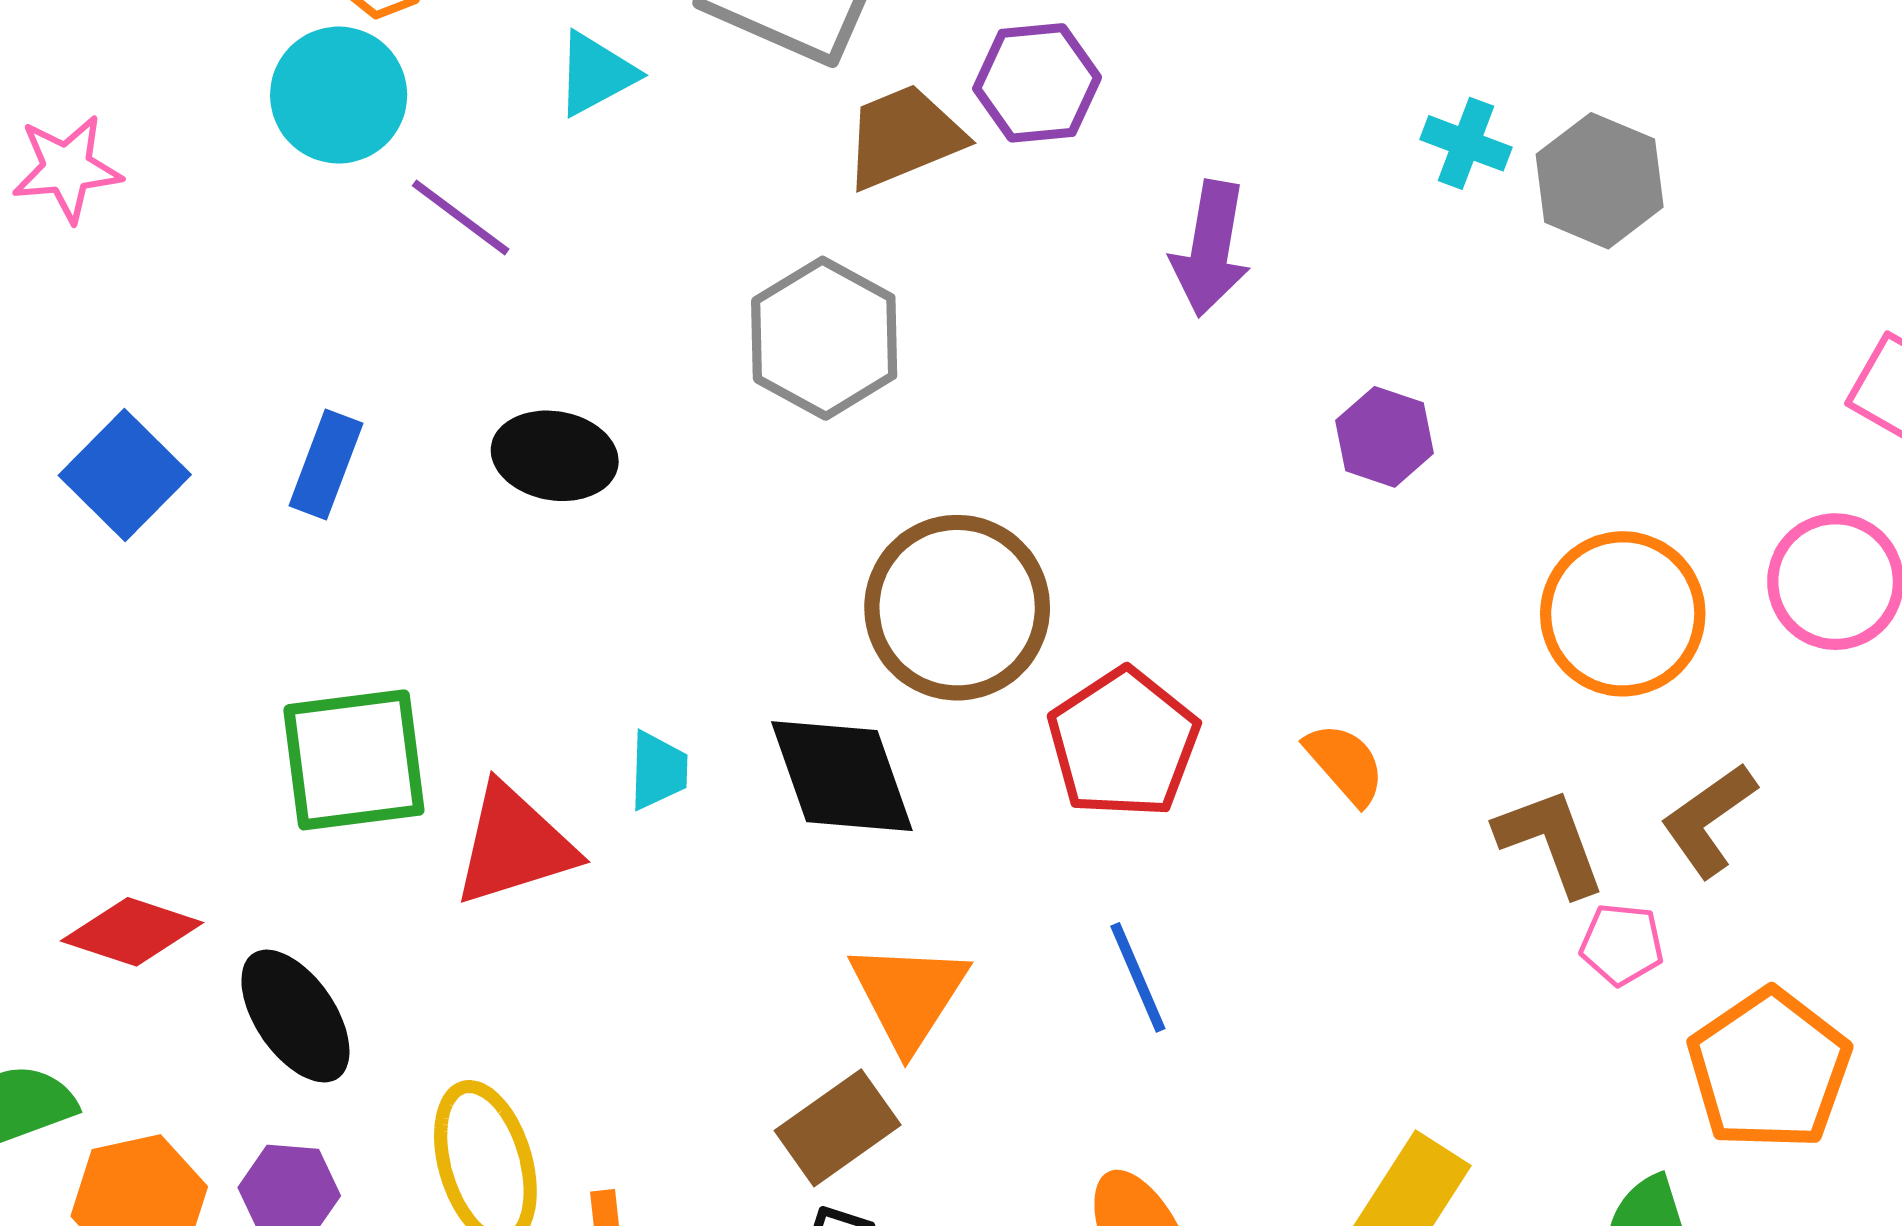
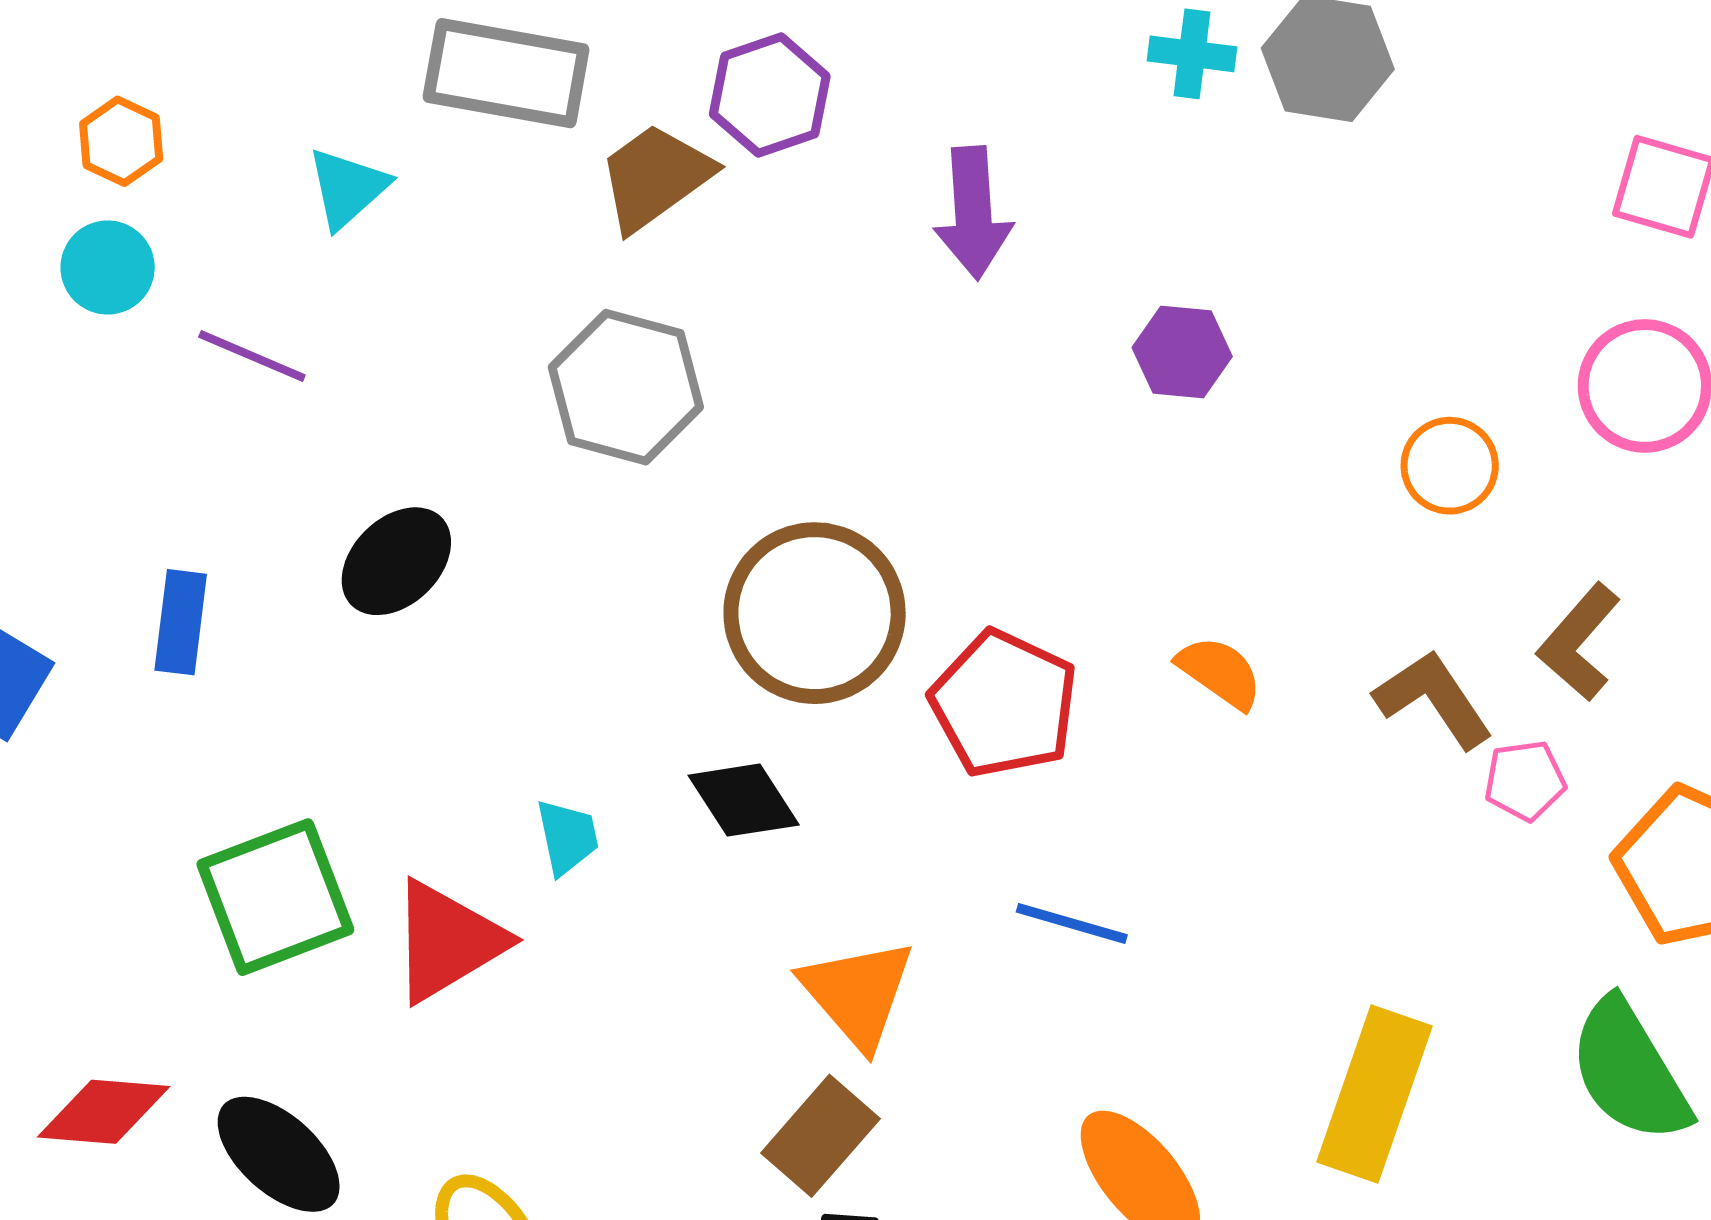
cyan circle: (339, 95) -> (108, 267), size x0.7
black ellipse: (555, 456) -> (396, 561), turned -40
orange circle: (1623, 614) -> (1450, 466), size x0.6
black diamond: (842, 776) -> (744, 800), size x0.7
blue line: (1138, 977) -> (1072, 923), turned -37

